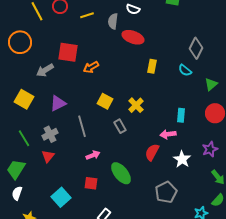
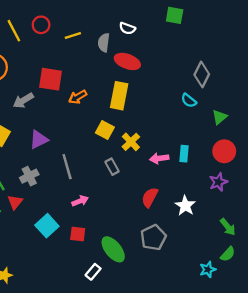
yellow rectangle: (152, 66) -> (119, 96), moved, size x1.6
yellow square: (105, 101) -> (105, 130), moved
pink arrow: (168, 134) -> (159, 158), moved
purple star: (210, 149) -> (218, 182), moved
red triangle: (48, 156) -> (15, 202), moved
green ellipse: (121, 173) -> (113, 249), moved
gray pentagon: (166, 192) -> (153, 238), moved
cyan square: (61, 197) -> (47, 226), moved

